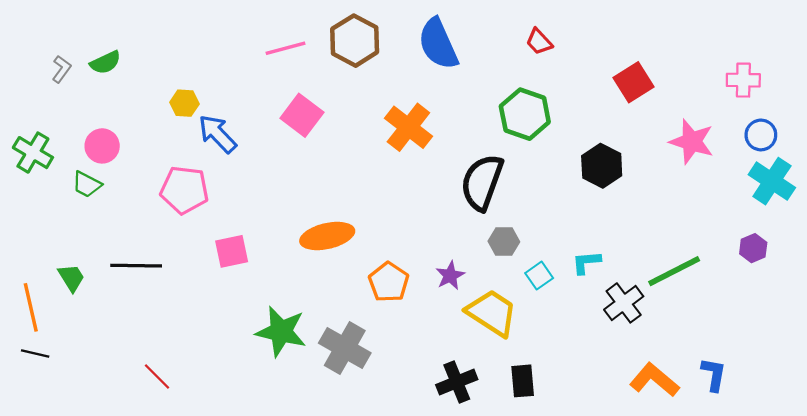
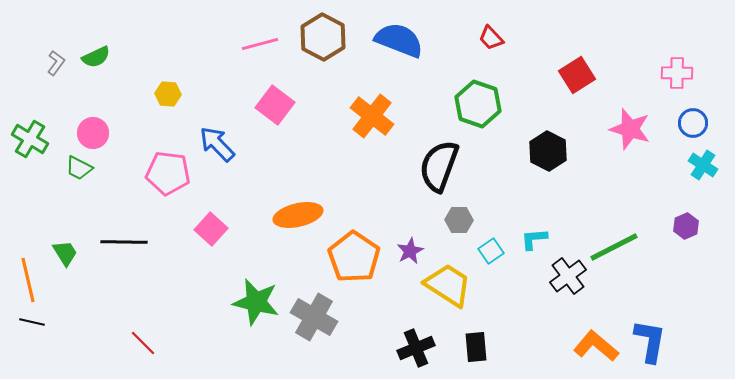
blue semicircle: (438, 44) -> (399, 40), turned 135
blue arrow: (217, 134) -> (217, 144), moved
cyan cross: (772, 181) -> (703, 165), size x0.7
pink square: (232, 251) -> (211, 229), turned -36
orange pentagon: (389, 282) -> (354, 257), size x1.4
blue L-shape: (714, 374) -> (650, 341), size x1.4

